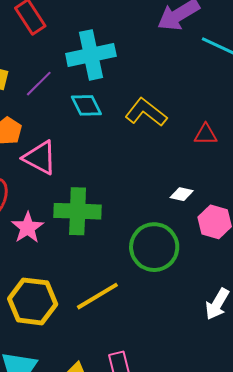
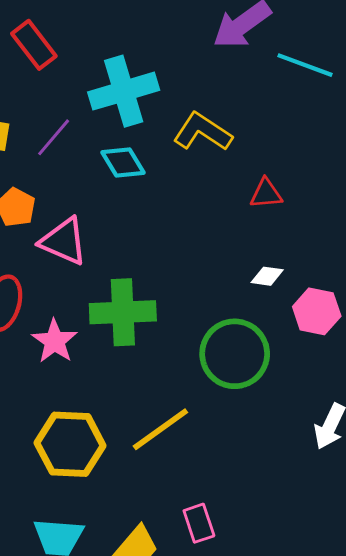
yellow L-shape: (146, 112) -> (203, 132), moved
red triangle: (206, 134) -> (266, 194), moved

